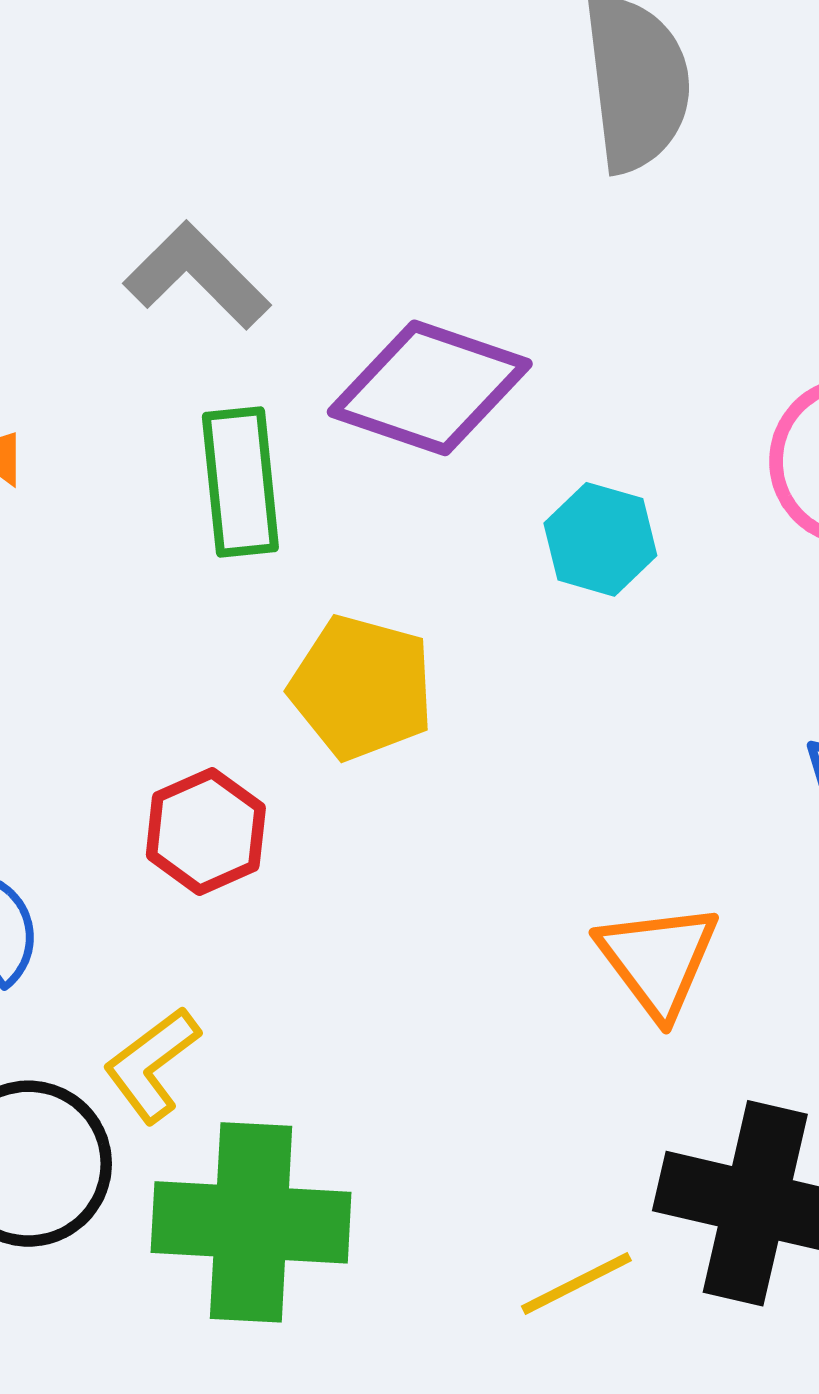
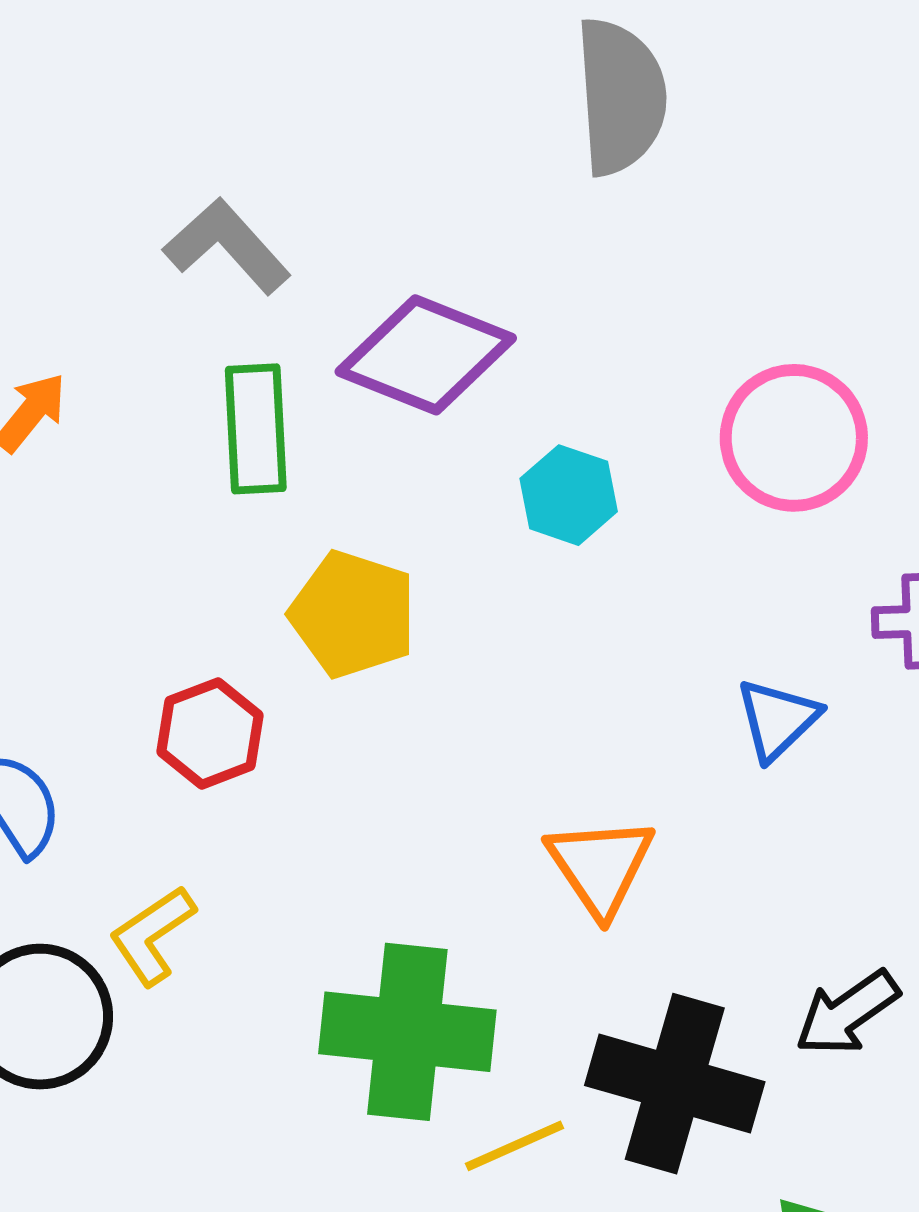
green cross: (251, 1222) -> (407, 1032), moved

